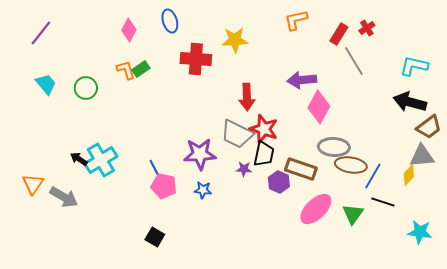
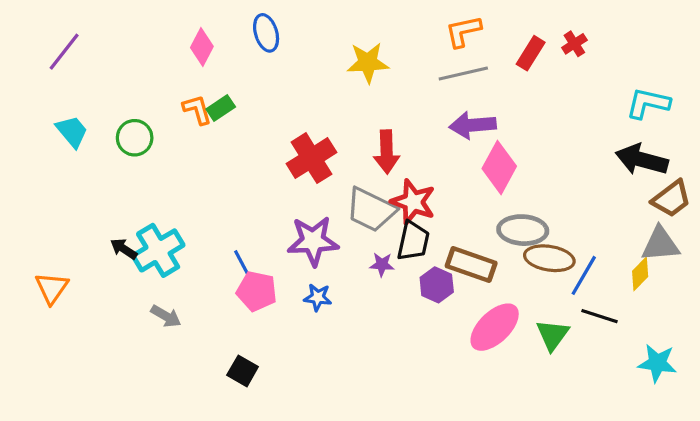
red cross: (196, 59) -> (311, 158), moved, turned -36
gray line: (354, 61) -> (463, 74), moved, turned -72
gray arrow: (64, 197) -> (166, 316), moved, size x0.7

